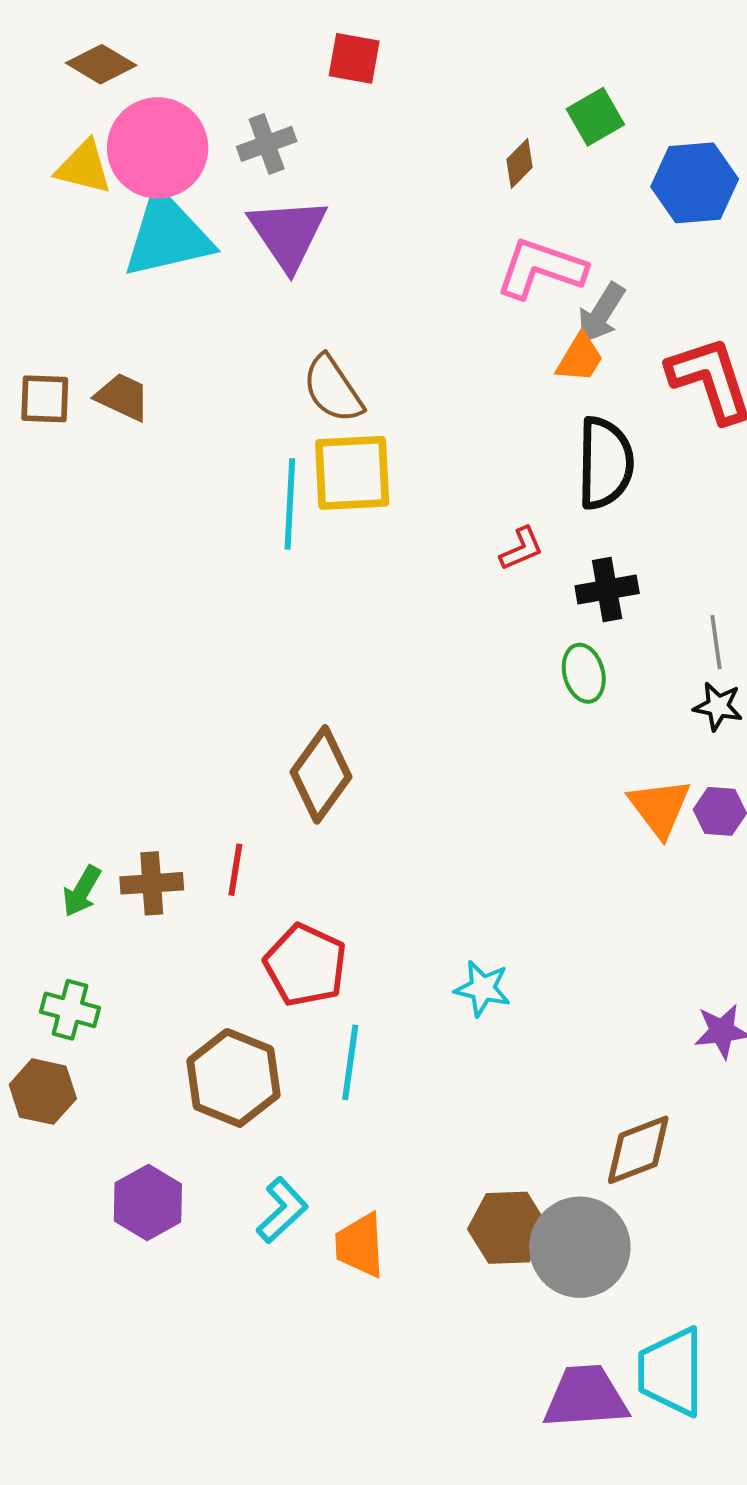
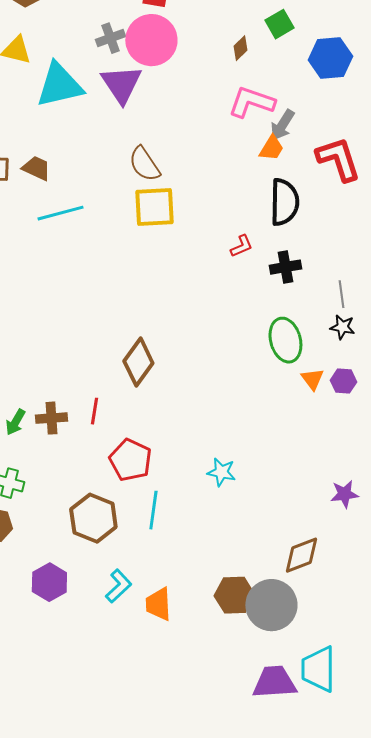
pink circle: (158, 148) -> (151, 40), moved
cyan line: (290, 504) -> (60, 213), moved, turned 72
green ellipse: (584, 673) -> (285, 340), moved, size x1.5
orange triangle: (660, 807) -> (312, 379), size x0.7

